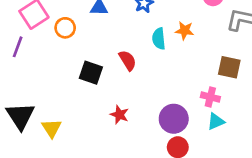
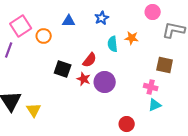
red semicircle: (128, 60) -> (90, 60), turned 70
red star: (119, 115) -> (84, 79), moved
purple circle: (174, 119) -> (105, 82), moved

